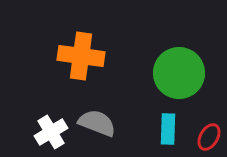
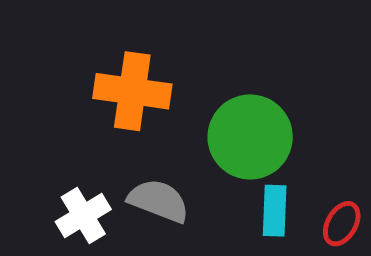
green circle: (179, 73) -> (250, 137), moved

